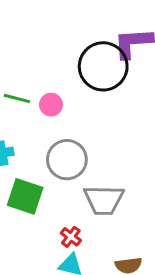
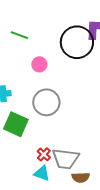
green line: (17, 98) -> (19, 35), moved
gray trapezoid: (104, 200) -> (66, 159), moved

